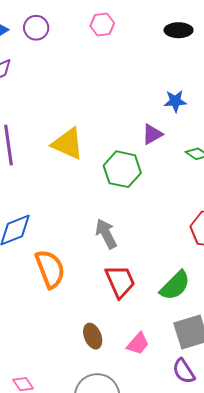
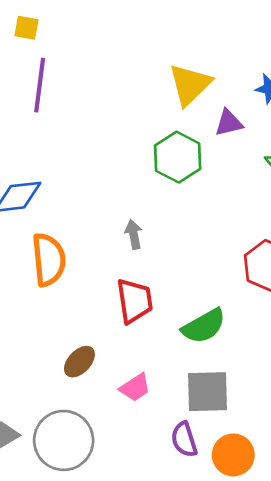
yellow triangle: (68, 144) -> (190, 85), moved, turned 36
gray arrow: (106, 234) -> (134, 234), size x0.7
brown ellipse: (93, 336) -> (79, 362), turned 50

